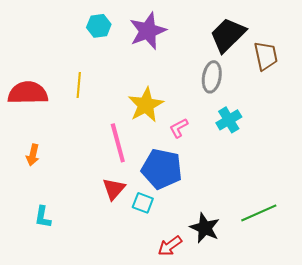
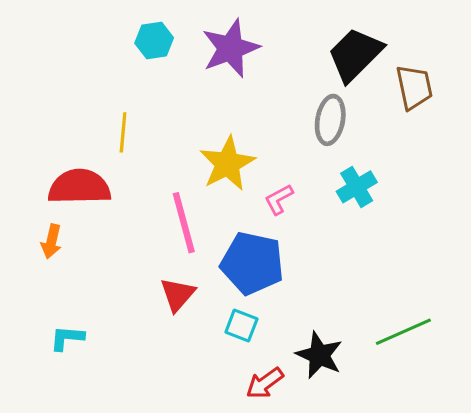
red semicircle: (28, 93) -> (79, 187), moved
cyan square: (143, 203) -> (241, 326), moved
cyan L-shape: (43, 217) -> (67, 338), turned 85

